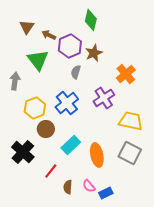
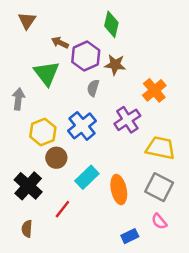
brown triangle: (27, 27) -> (27, 21), moved
brown star: (94, 53) -> (115, 65), turned 30
pink semicircle: (89, 186) -> (159, 221), moved
brown semicircle: (68, 187) -> (27, 229), moved

